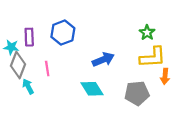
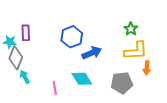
blue hexagon: (63, 33) -> (72, 37), moved
pink line: (47, 68) -> (55, 88), moved

